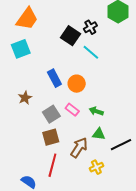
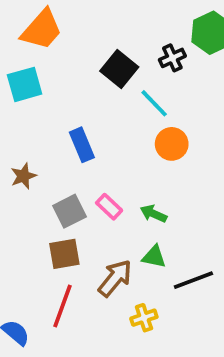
black cross: (90, 27) -> (172, 58), moved
orange circle: (77, 84) -> (172, 144), moved

